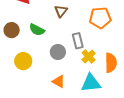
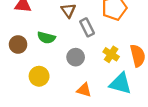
gray rectangle: (78, 41) -> (87, 27), moved
cyan triangle: (91, 83) -> (120, 84), turned 35

